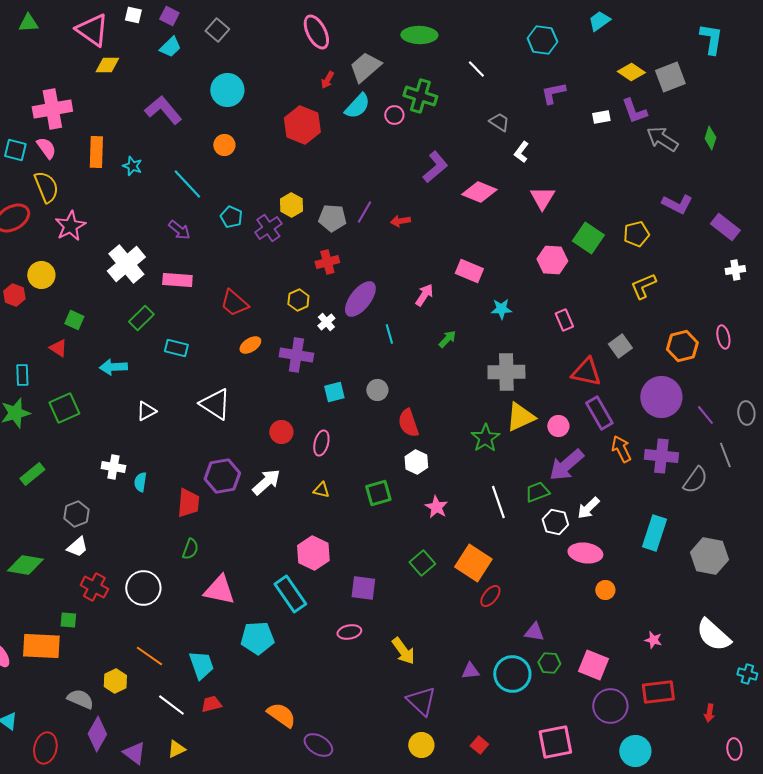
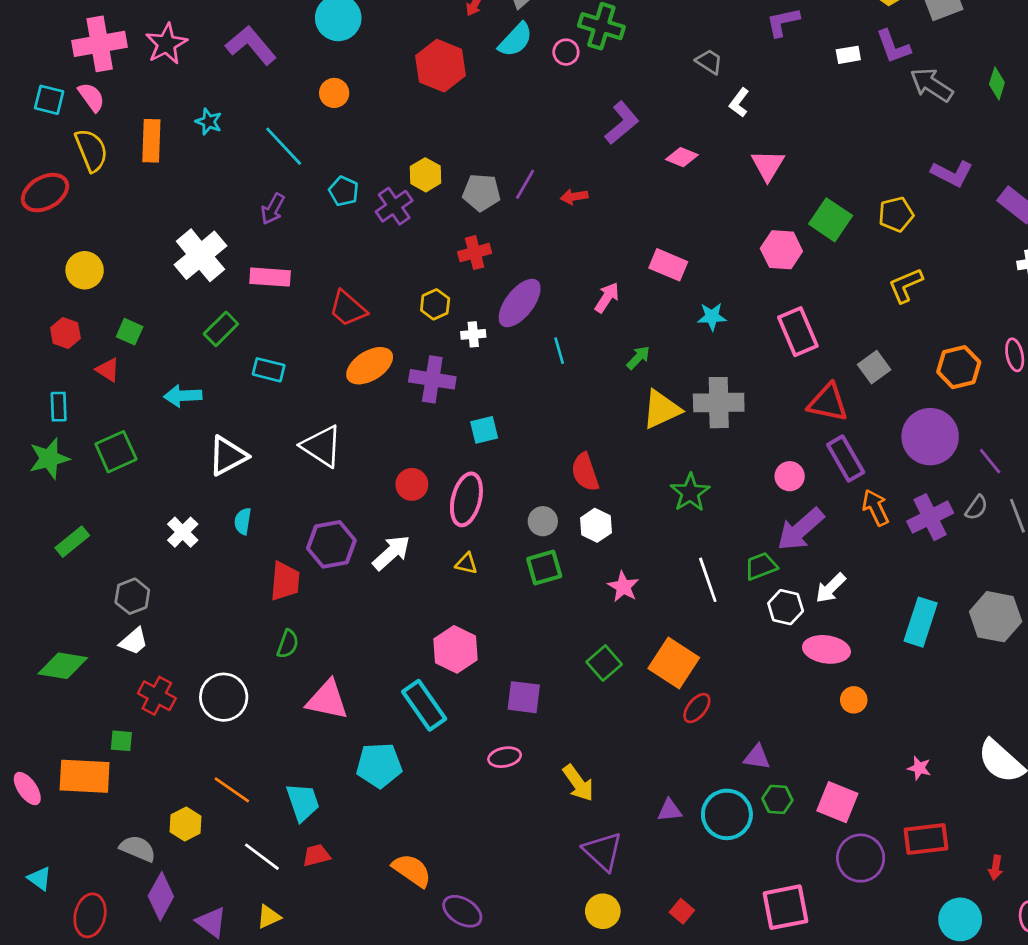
orange rectangle: (96, 152) -> (151, 141), moved
pink diamond: (479, 192) -> (682, 157), size x0.7
pink star: (70, 226) -> (166, 44), moved
purple arrow: (179, 230) -> (273, 209), turned 80
red hexagon: (14, 295) -> (65, 333), moved
pink rectangle: (564, 320) -> (798, 332), size x1.6
white cross: (326, 322) -> (473, 334), turned 36
orange ellipse: (250, 345) -> (370, 366), size x1.6
gray circle: (377, 390) -> (543, 521), moved
white triangle: (146, 411) -> (228, 456), size x1.5
yellow triangle: (520, 417) -> (661, 409), moved
pink ellipse: (321, 443) -> (466, 499), size x1.5
purple cross: (661, 456) -> (930, 517), turned -32
white cross: (113, 467) -> (183, 532), turned 35
gray semicircle: (695, 480) -> (976, 508), moved, size x0.7
cyan semicircle: (140, 482) -> (243, 521), moved
gray hexagon: (709, 556) -> (996, 617), moved
cyan circle: (635, 751) -> (960, 919), moved

